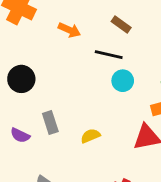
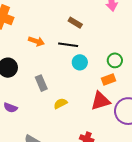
orange arrow: (69, 30) -> (36, 41), moved
gray rectangle: (50, 122) -> (41, 83), moved

